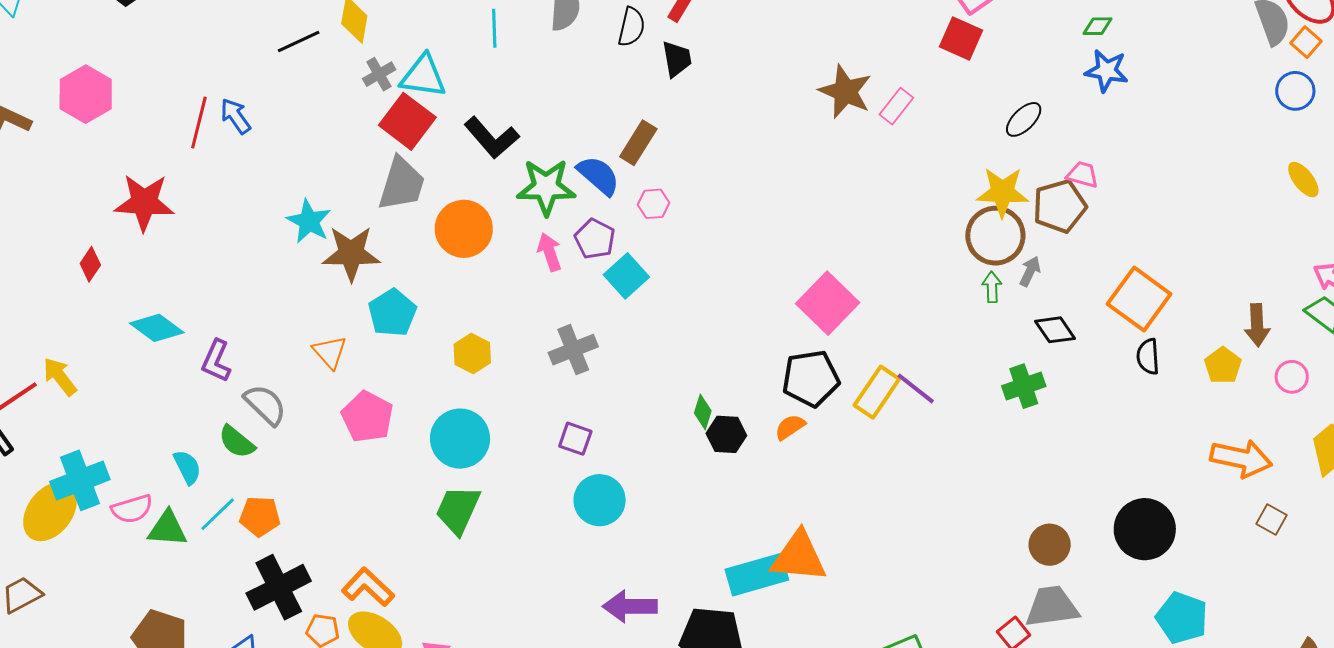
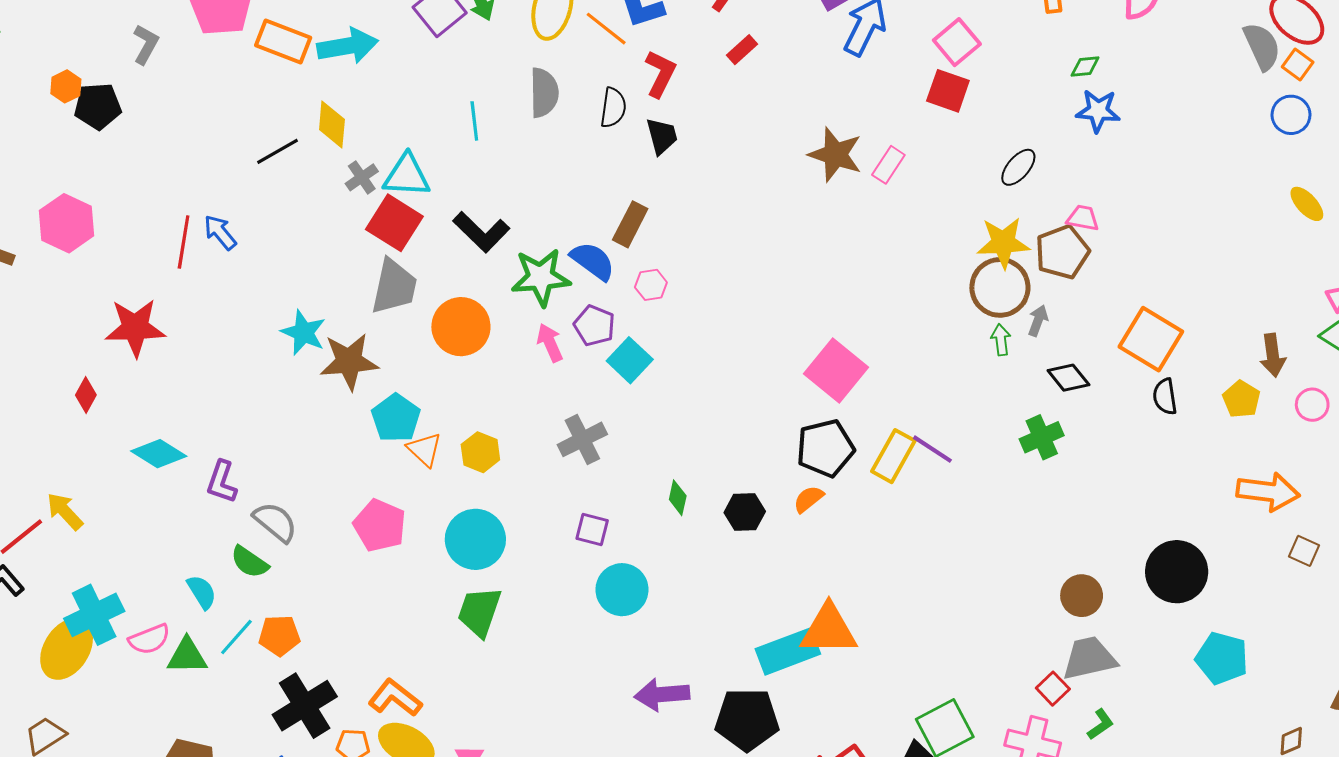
orange triangle: (330, 352) -> (424, 450), moved
green diamond: (703, 412) -> (678, 498), moved

